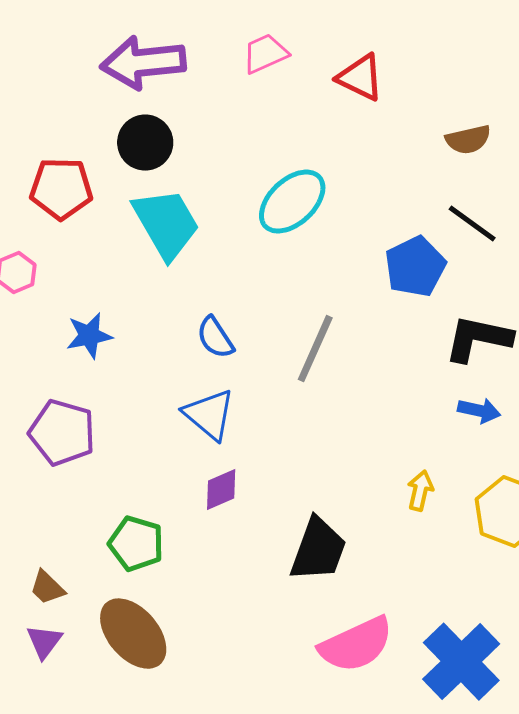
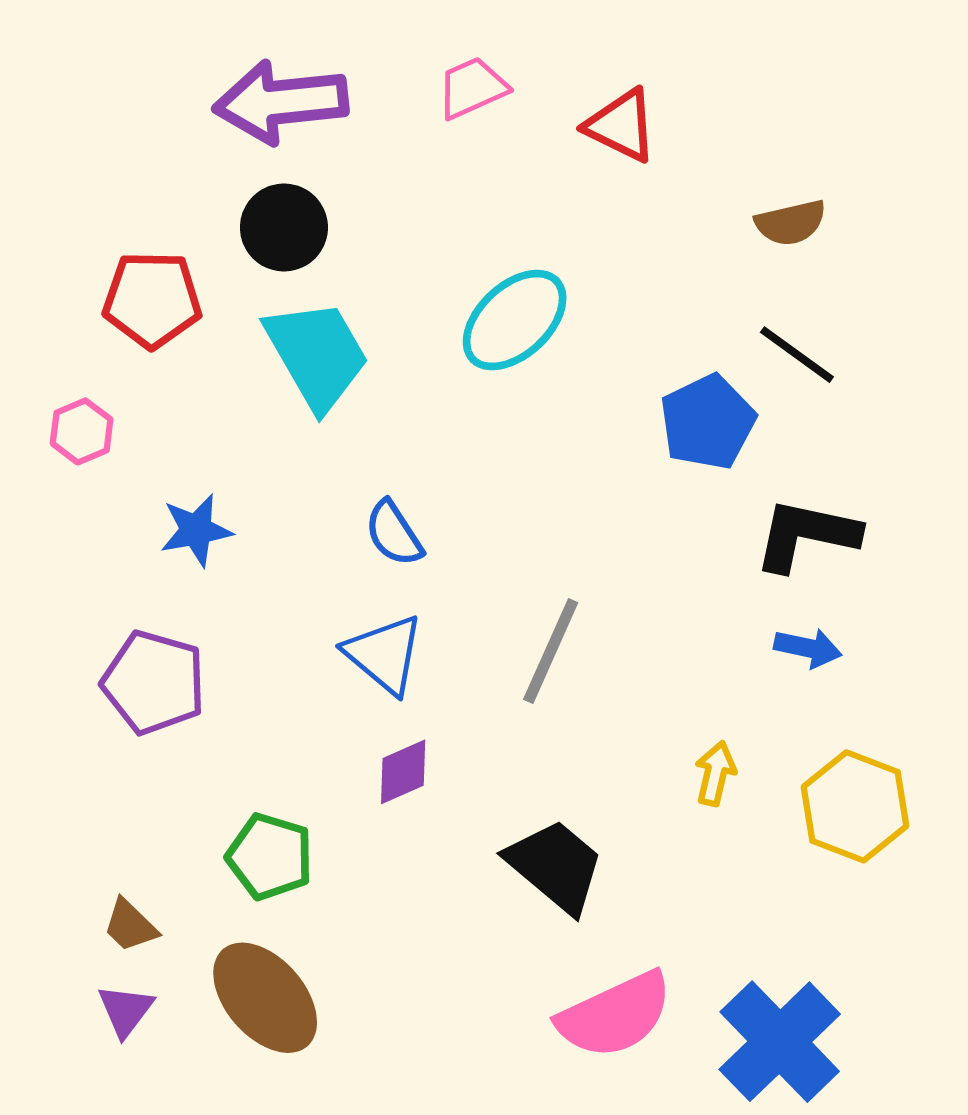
gray line: (315, 349) -> (551, 651), moved
black trapezoid: (318, 550) -> (555, 866), turned -70

